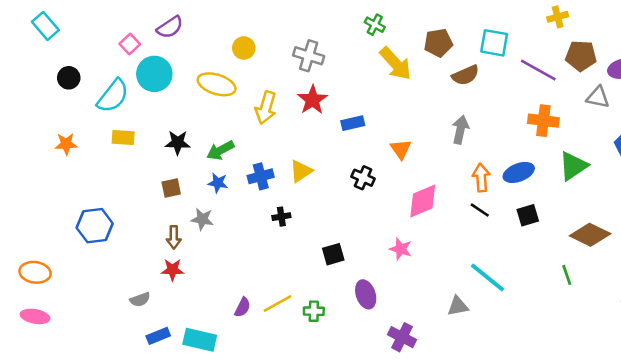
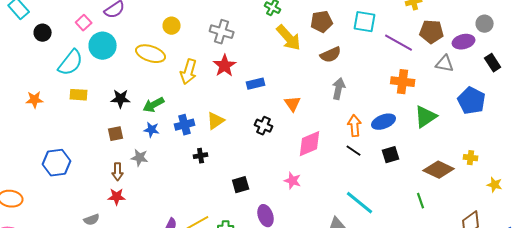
brown semicircle: (466, 75) -> (331, 55), moved
black circle: (69, 78) -> (43, 33), moved

